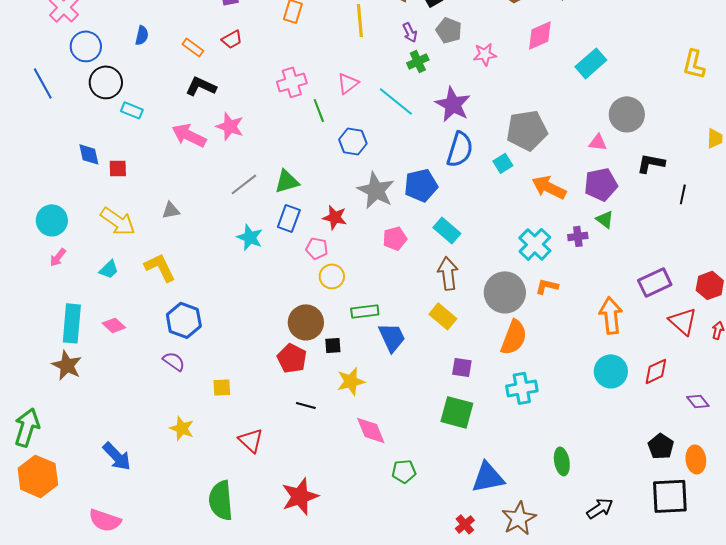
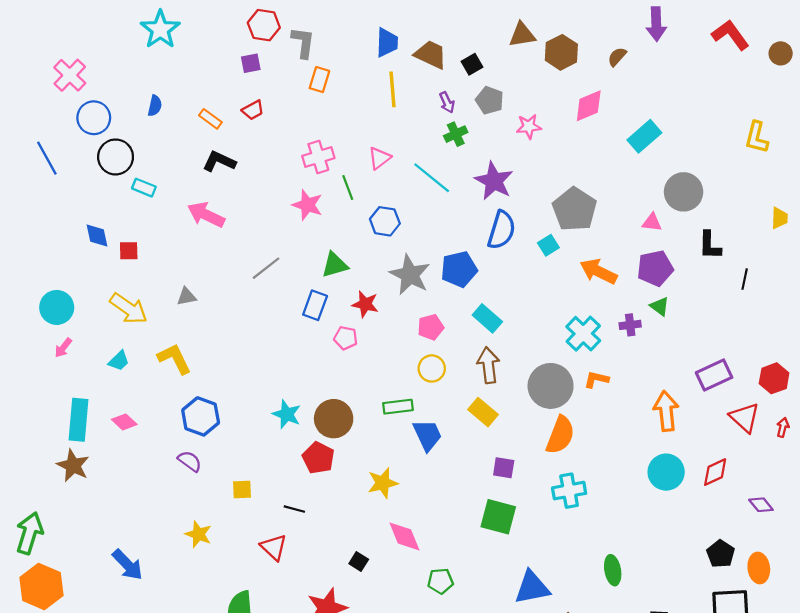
pink star: (230, 126) -> (307, 205), moved
gray pentagon: (527, 130) -> (575, 209), turned -30
black L-shape: (651, 163) -> (710, 245), turned -100
green triangle: (287, 181) -> (335, 265), moved
cyan star: (250, 237) -> (287, 414), moved
yellow circle: (332, 276) -> (432, 368), moved
black square: (333, 345) -> (359, 561), moved, turned 36
black line: (306, 405) -> (294, 509), moved

